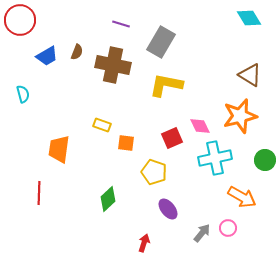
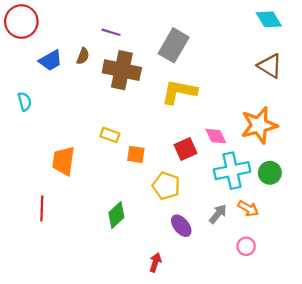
purple line: (121, 24) -> (111, 32), moved
brown triangle: (250, 75) -> (270, 66), moved
green circle: (265, 160) -> (270, 173), moved
orange arrow: (242, 197) -> (248, 208), moved, size x0.7
gray arrow: (202, 233) -> (218, 214), moved

